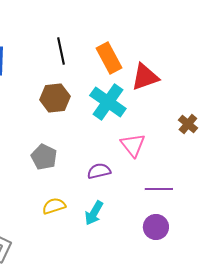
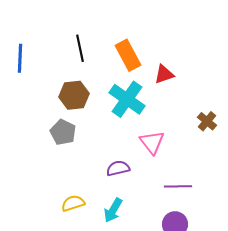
red triangle: (145, 77) -> (164, 74), size x0.7
gray pentagon: (44, 157) -> (63, 132), moved

